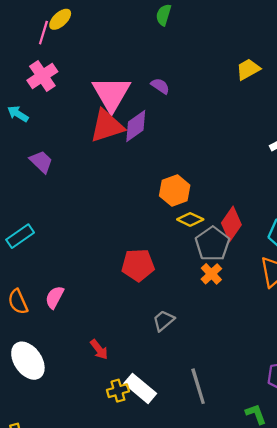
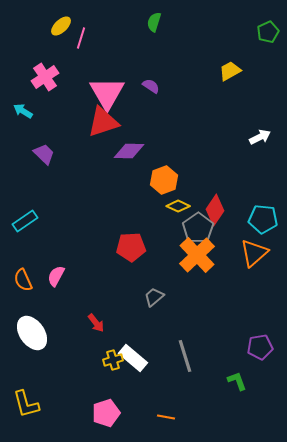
pink line: (43, 33) -> (81, 38), moved
purple diamond: (136, 126) -> (129, 151), moved, turned 36
orange cross: (211, 274) -> (197, 255), size x1.8

